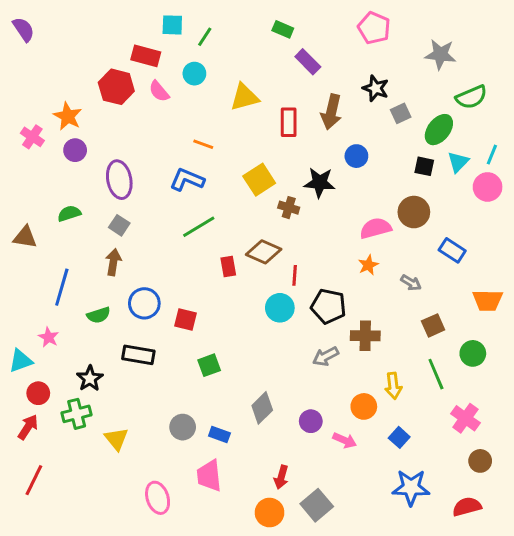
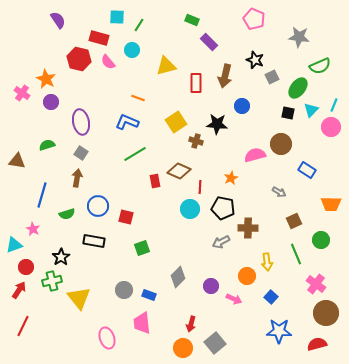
purple semicircle: (24, 29) -> (58, 20), moved
orange star: (368, 265) -> (231, 178), moved
yellow triangle: (116, 439) -> (79, 298), size x1.4
brown circle: (480, 461) -> (326, 313), size x1.6

